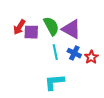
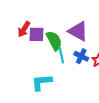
green semicircle: (51, 26) -> (54, 41), moved
cyan L-shape: (54, 82) -> (42, 82), moved

